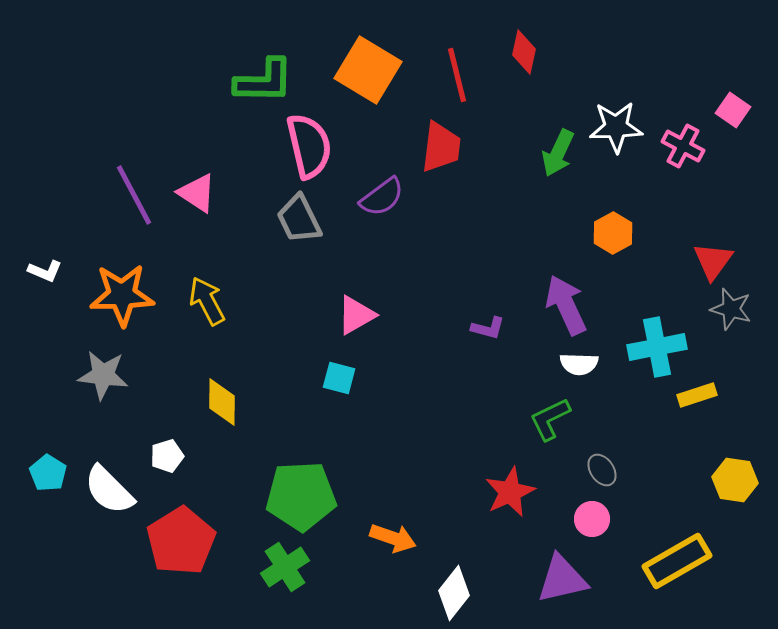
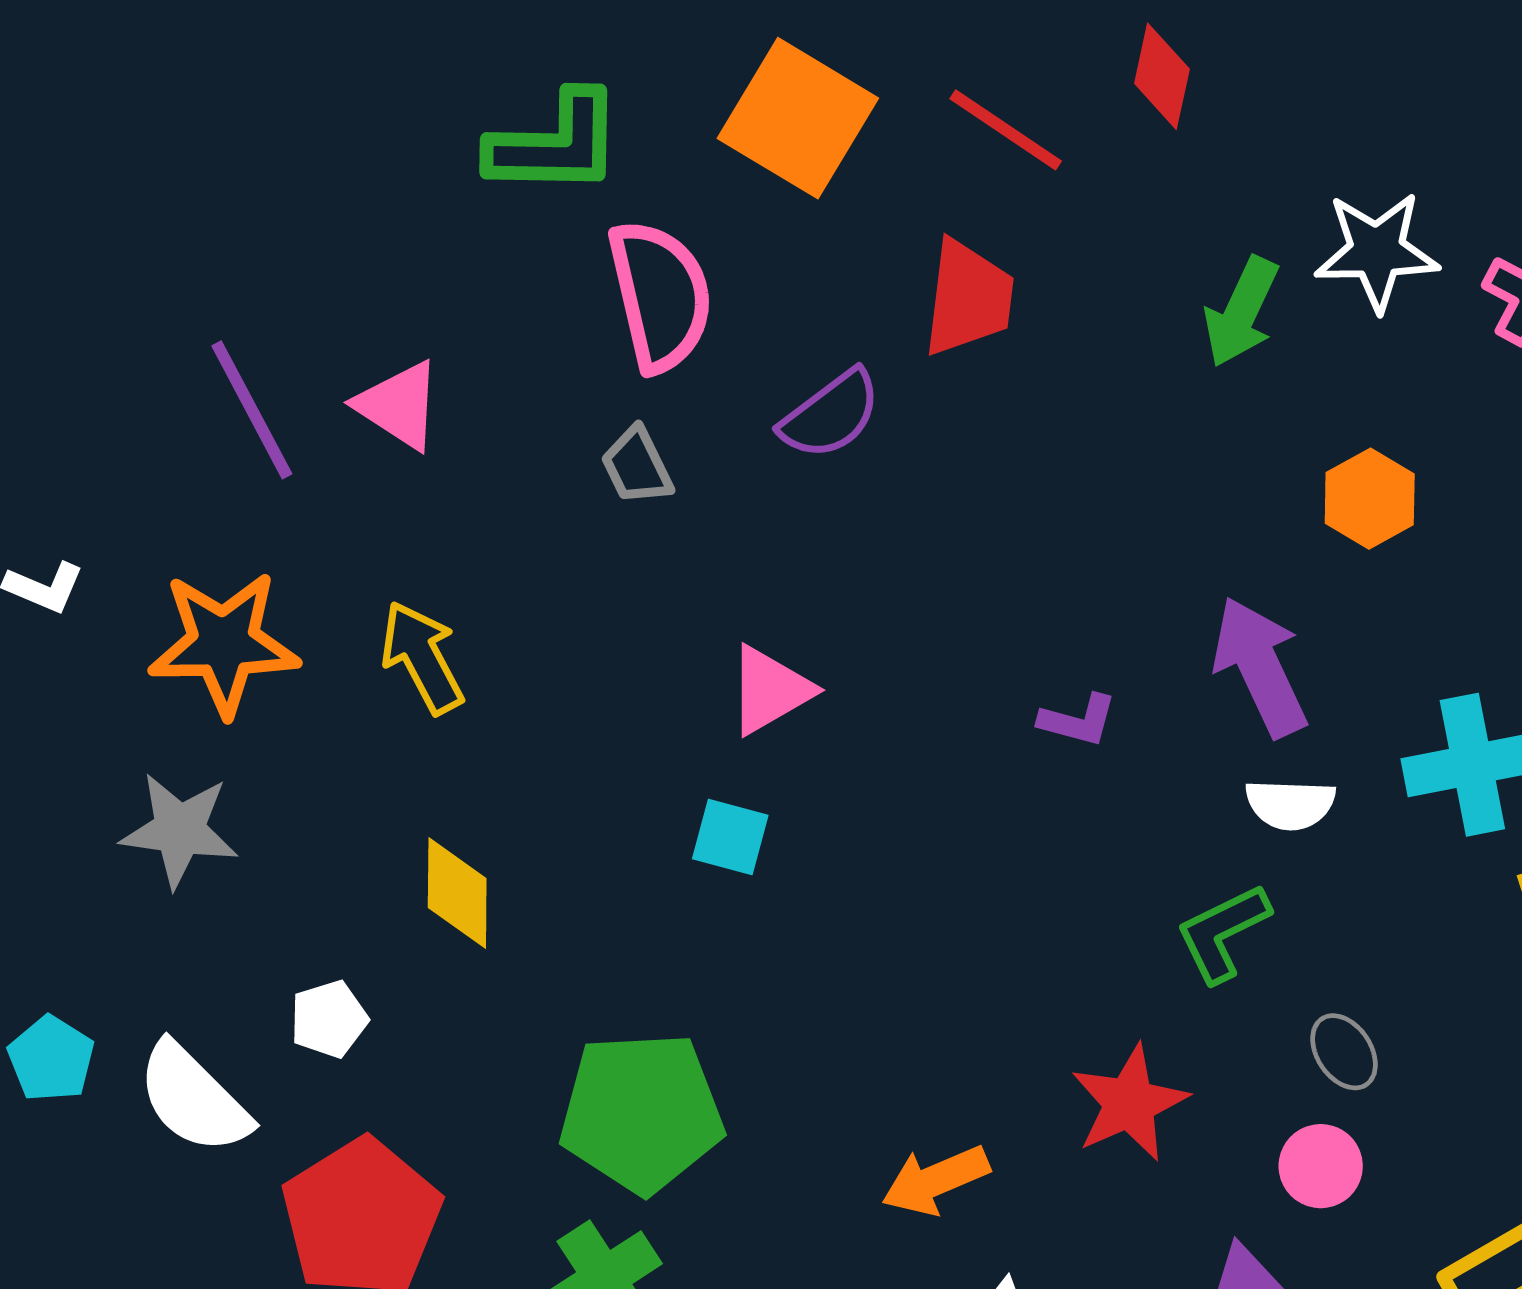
red line: (457, 75) -> (1006, 130), turned -42
gray trapezoid: (299, 219) -> (637, 466), size x0.7
orange arrow: (393, 538) -> (936, 1180), moved, turned 138

